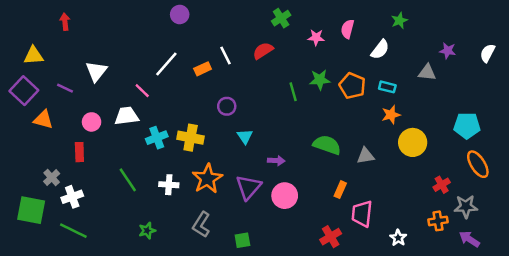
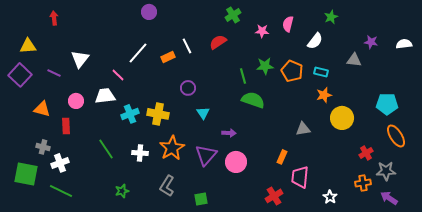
white semicircle: (488, 53) -> (404, 44), turned 56
orange triangle: (43, 120) -> (42, 109), moved
green semicircle: (327, 145) -> (253, 100), moved
gray cross: (52, 177) -> (43, 147), turned -32

